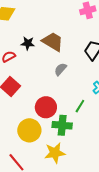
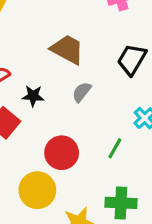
black star: (28, 43) -> (33, 96), moved
green cross: (62, 125) -> (121, 203), moved

